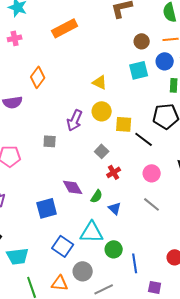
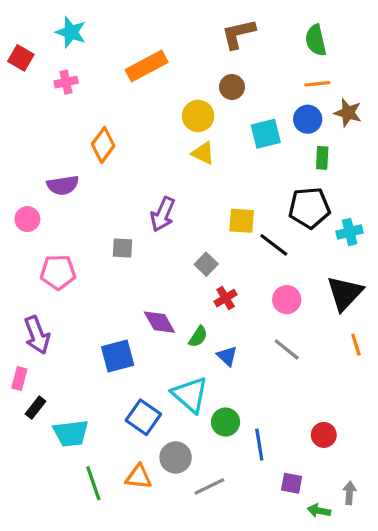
brown circle: (142, 41) -> (232, 87), moved
yellow circle: (102, 111) -> (198, 116), moved
cyan triangle: (92, 232) -> (190, 395), turned 40

